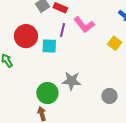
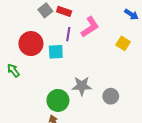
pink L-shape: (84, 25) -> (90, 27), turned -80
gray circle: (109, 96) -> (111, 96), moved

